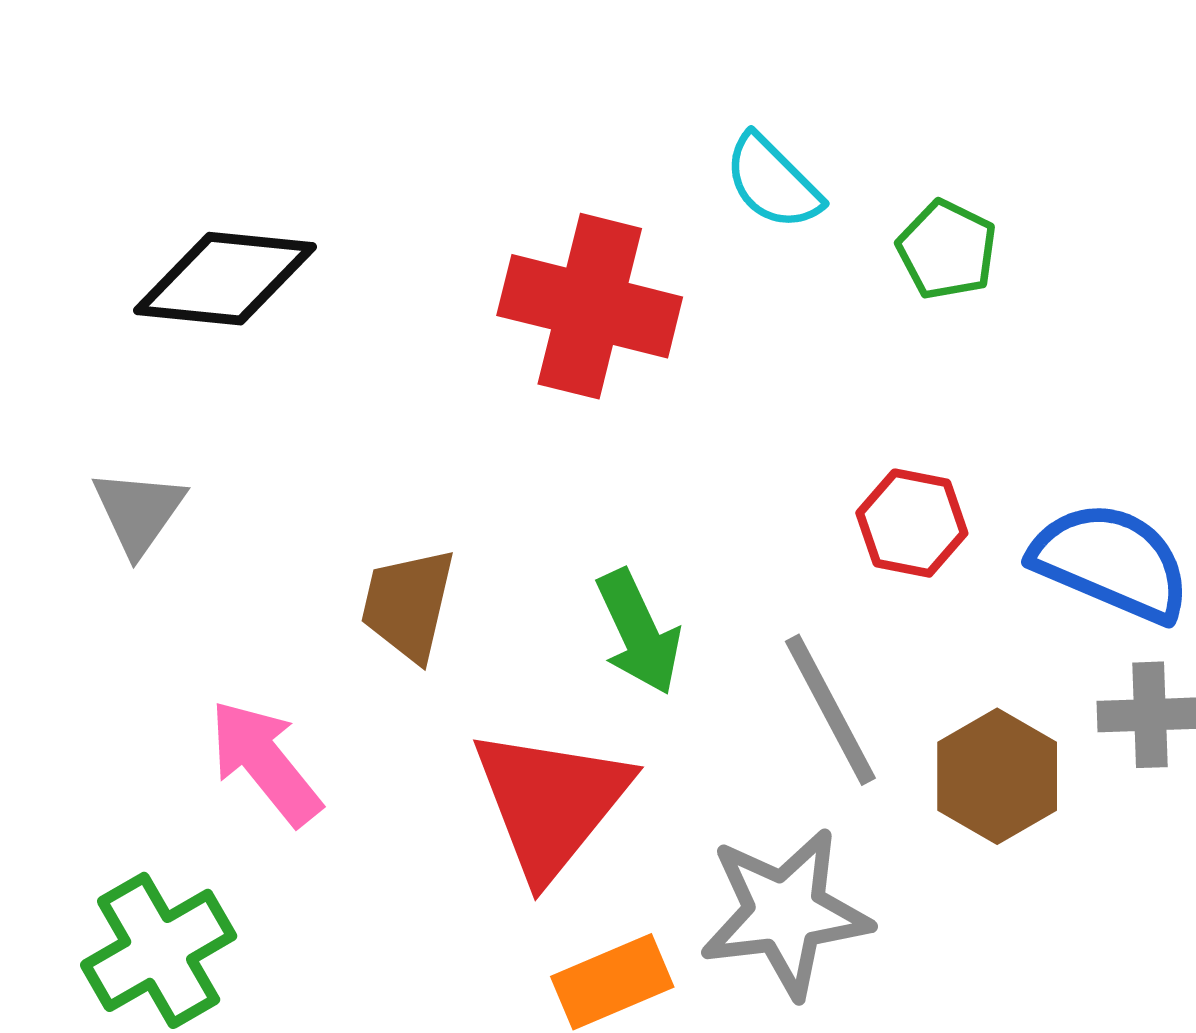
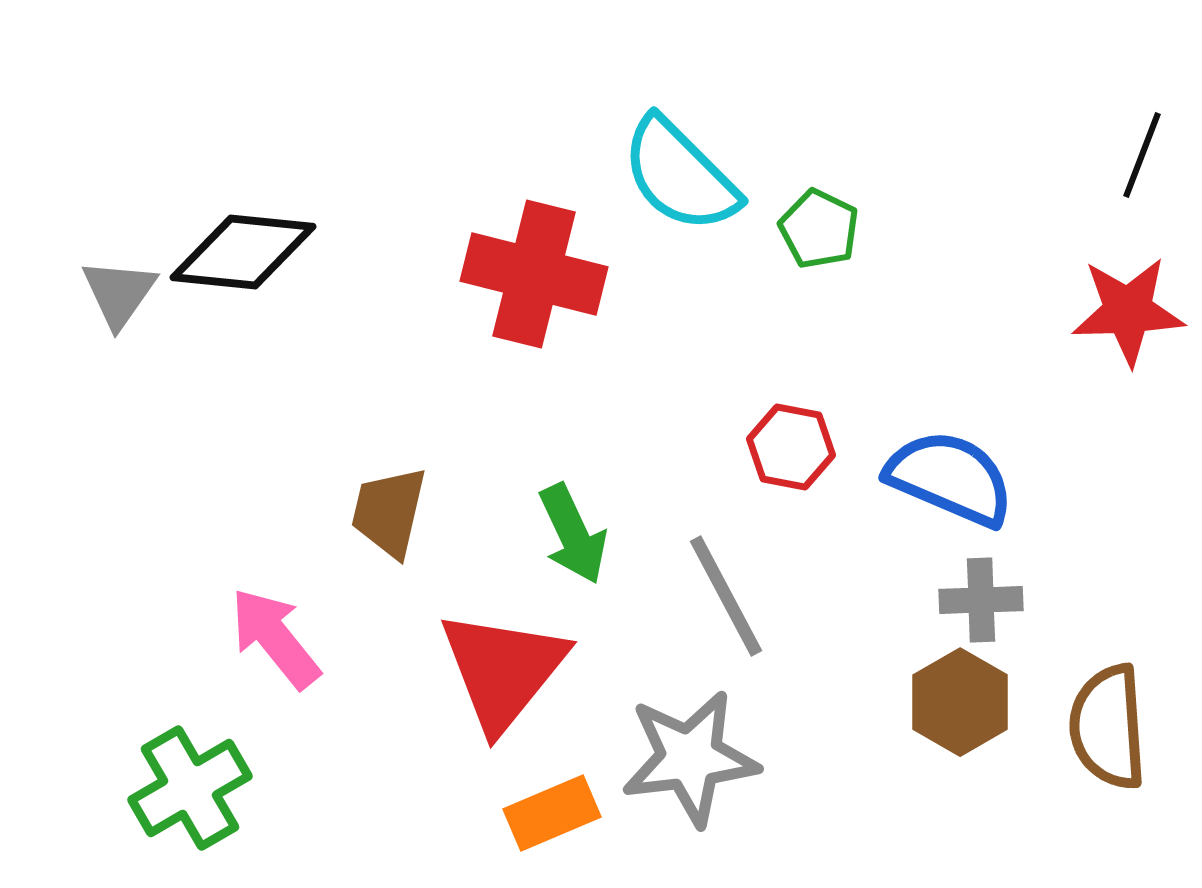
cyan semicircle: (773, 182) -> (680, 175), size x1.5
gray triangle: (139, 512) -> (119, 293), moved
brown hexagon: (997, 776) -> (960, 702), moved

